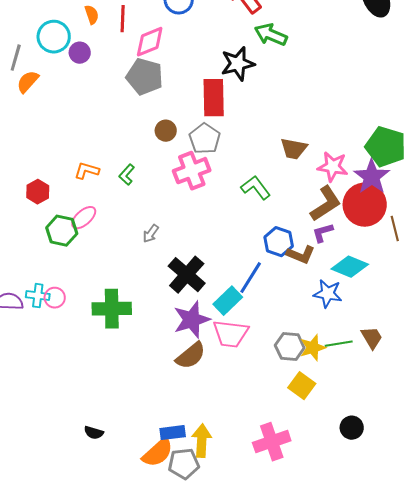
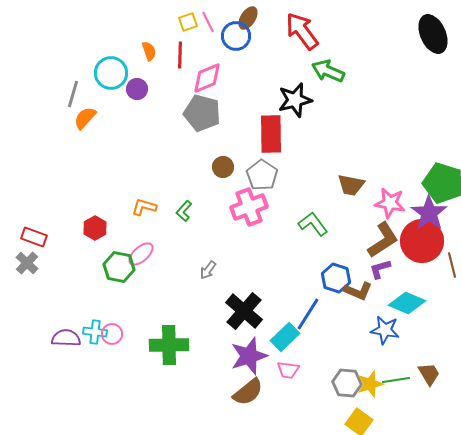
pink trapezoid: (231, 334) -> (288, 370), size x0.6

